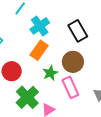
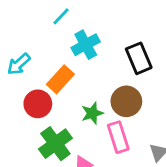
orange rectangle: (39, 50) -> (60, 79), moved

